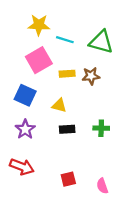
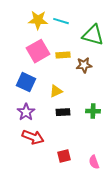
cyan line: (65, 40) -> (61, 21), moved
yellow rectangle: (67, 74) -> (63, 55), moved
yellow triangle: (59, 105) -> (56, 91), turned -40
red arrow: (22, 167) -> (33, 137), moved

